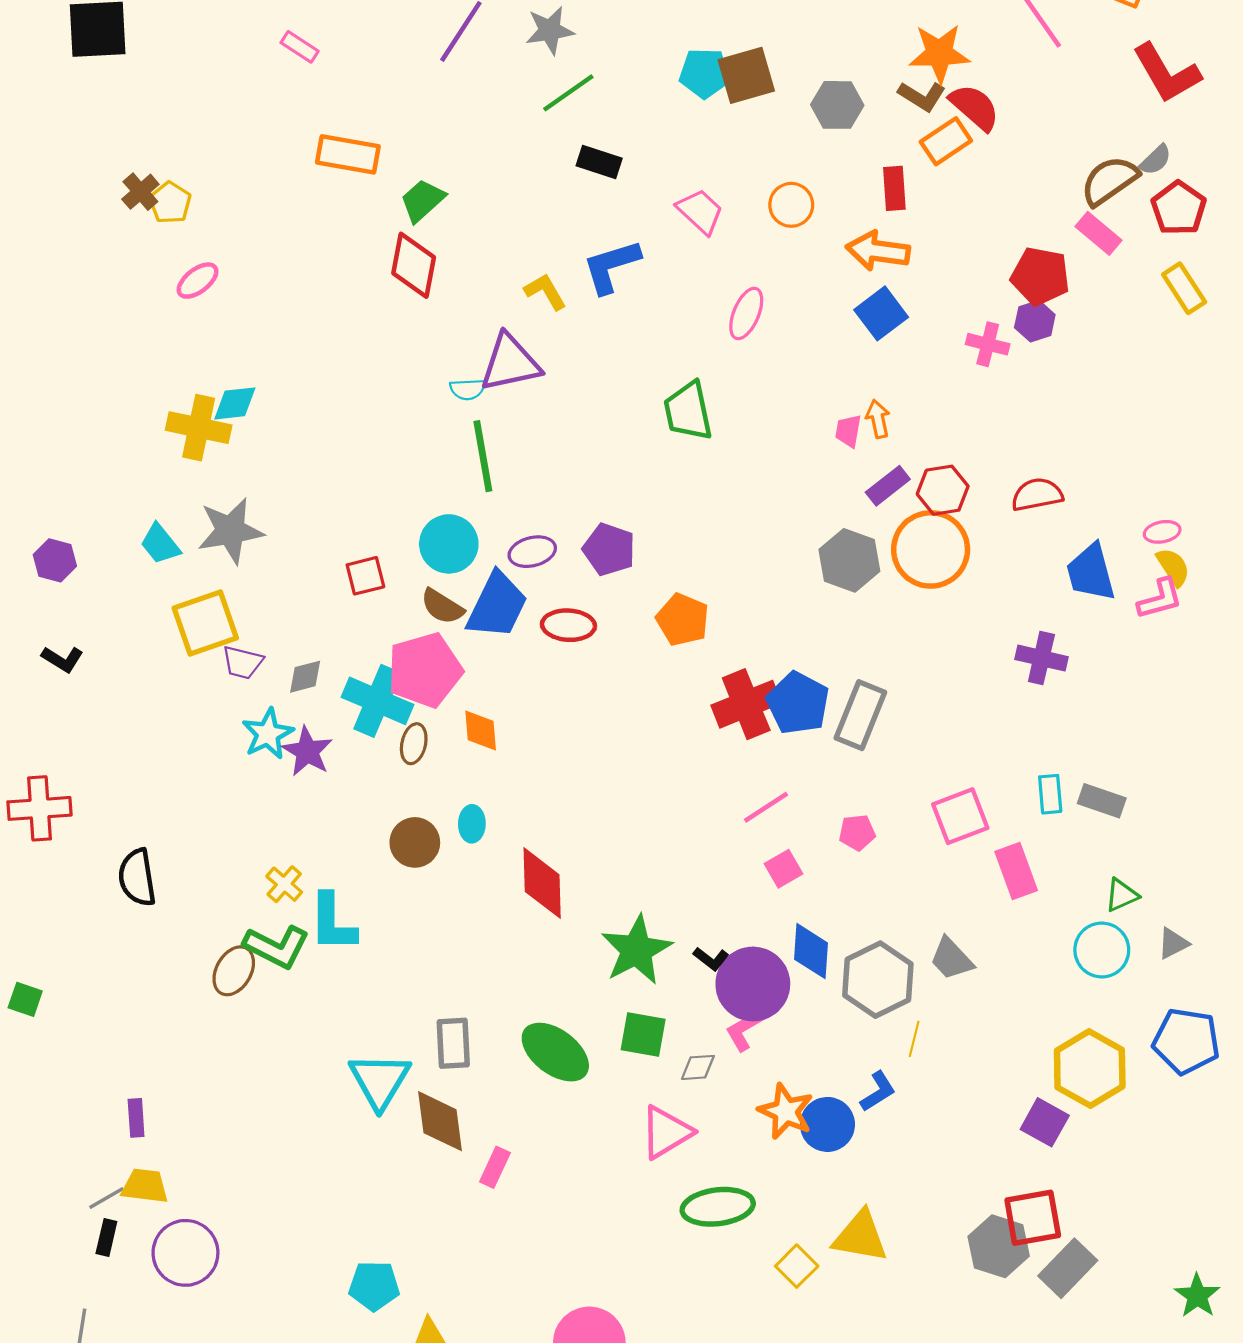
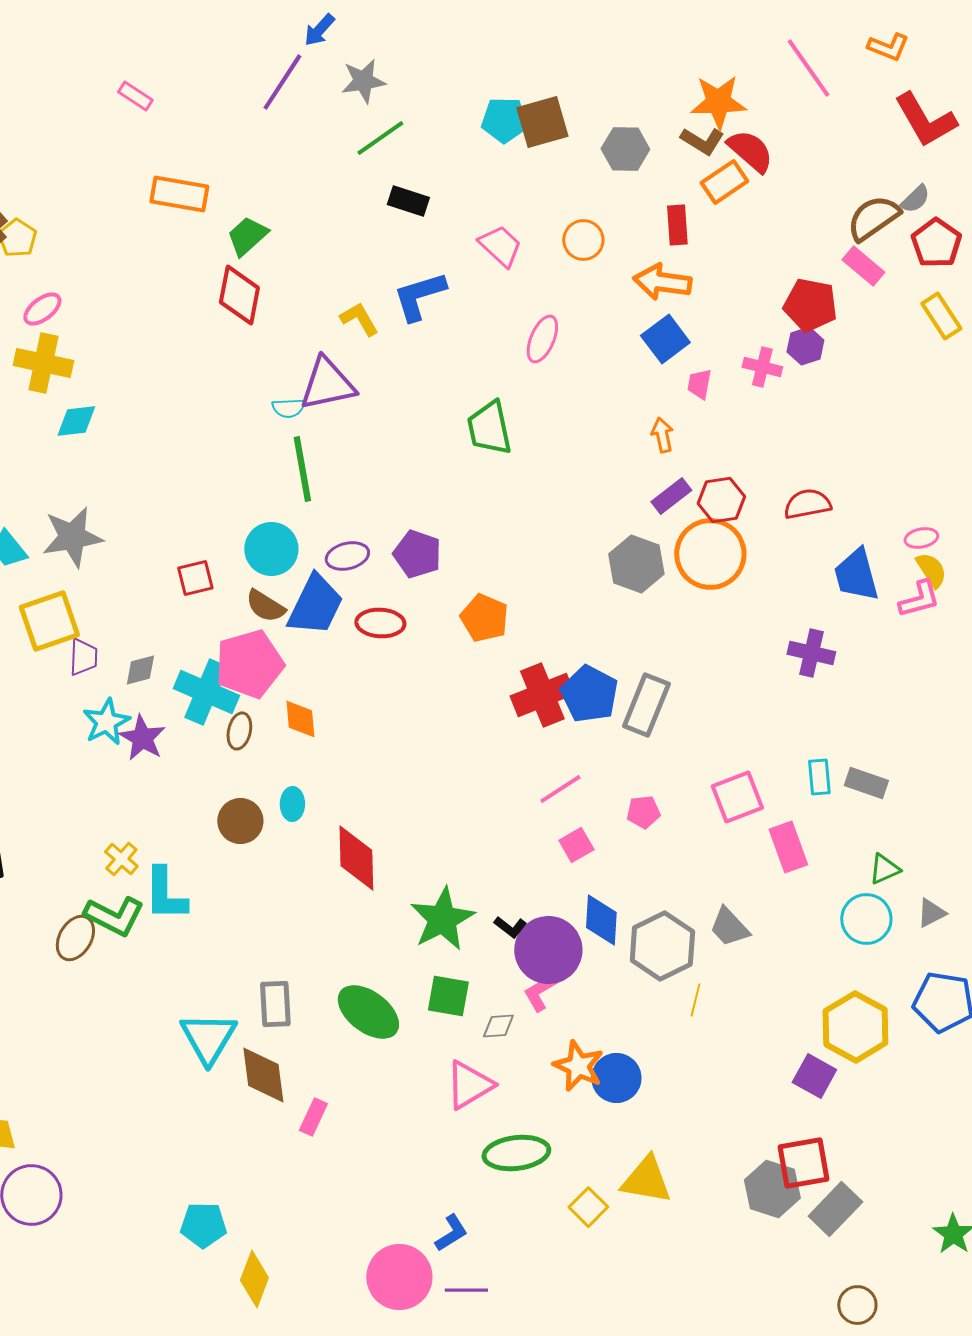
yellow cross: (199, 428) -> (43, 363), moved
pink trapezoid: (848, 431) -> (699, 384), moved
purple trapezoid: (243, 662) -> (83, 657), turned -102
blue L-shape: (878, 1092) -> (451, 1233), moved

